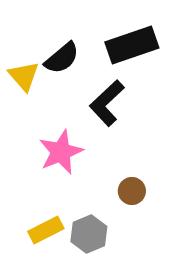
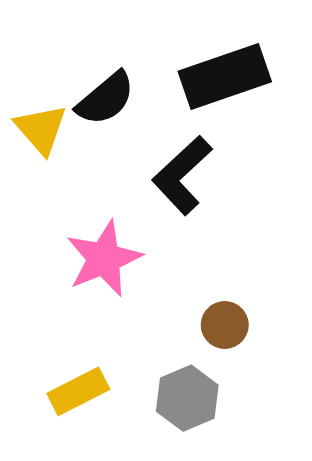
gray hexagon: (89, 234) -> (187, 398), moved

